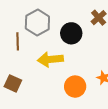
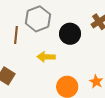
yellow arrow: (50, 59) -> (46, 57), size x0.7

